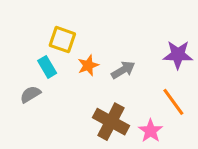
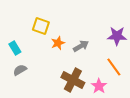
cyan rectangle: (47, 67) -> (15, 48), moved
gray semicircle: (30, 94) -> (20, 70), moved

